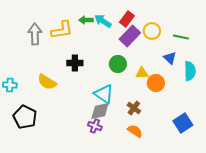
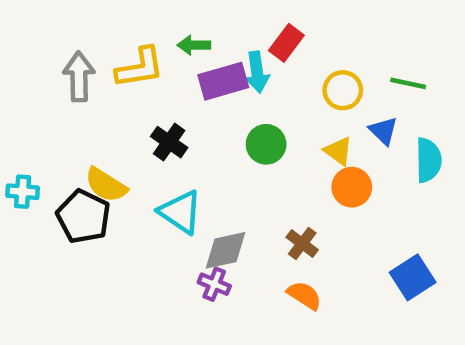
cyan arrow: (103, 21) -> (257, 72), moved, turned -132
yellow circle: (152, 31) -> (343, 90), moved
purple rectangle: (130, 36) -> (223, 81), moved, turned 30
black cross: (75, 63) -> (169, 142), turned 35
yellow triangle: (142, 73) -> (338, 151), moved, turned 40
cyan triangle: (104, 94) -> (180, 212), moved
black pentagon: (25, 117) -> (83, 216), moved

